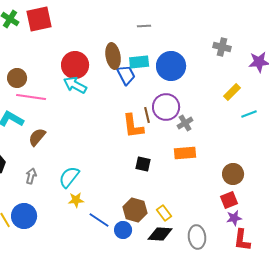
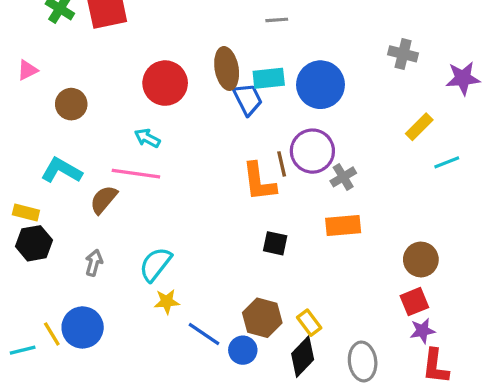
cyan arrow: (75, 85) -> (147, 138), moved, size x0.7
pink line: (31, 97) -> (136, 174), moved
black diamond: (160, 234) -> (303, 357), turned -50

